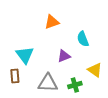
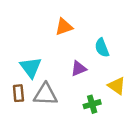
gray triangle: (48, 83) -> (45, 94), moved

